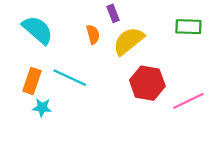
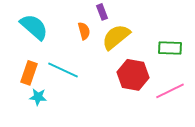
green rectangle: (188, 27) -> (170, 48), moved

